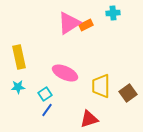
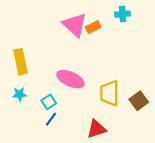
pink triangle: (69, 23) -> (75, 25), turned -45

